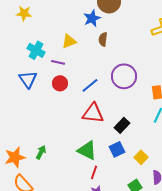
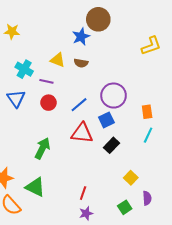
brown semicircle: (103, 39) -> (81, 63), moved, turned -88
yellow triangle: (69, 41) -> (58, 60), turned 42
blue square: (117, 149) -> (106, 120), moved
green triangle: (87, 150) -> (35, 187), moved
green arrow: (41, 152) -> (42, 148), moved, size x1.5

